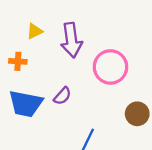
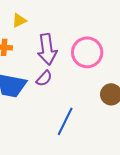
purple arrow: (71, 40) -> (47, 49), moved

